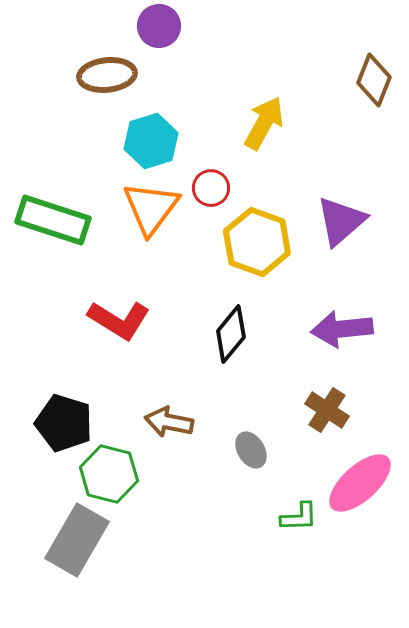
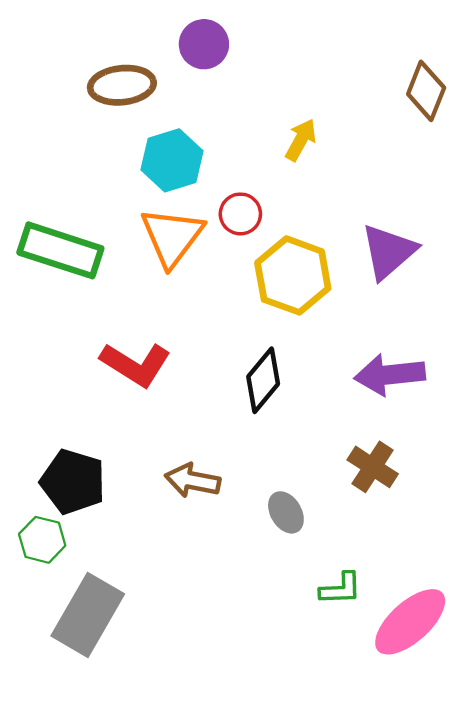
purple circle: (159, 26) -> (204, 44), moved
yellow arrow: (264, 123) -> (301, 140), size x0.7
green hexagon: (109, 474) -> (42, 540), moved, size x0.7
pink ellipse: (360, 483) -> (410, 622), moved

